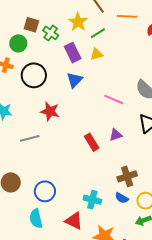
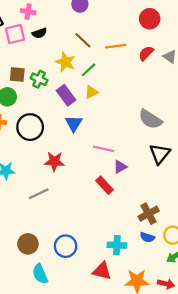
pink line: (114, 99) -> (104, 149), moved
purple triangle: (116, 135) -> (120, 167), moved
cyan semicircle: (36, 218) -> (40, 274), moved

